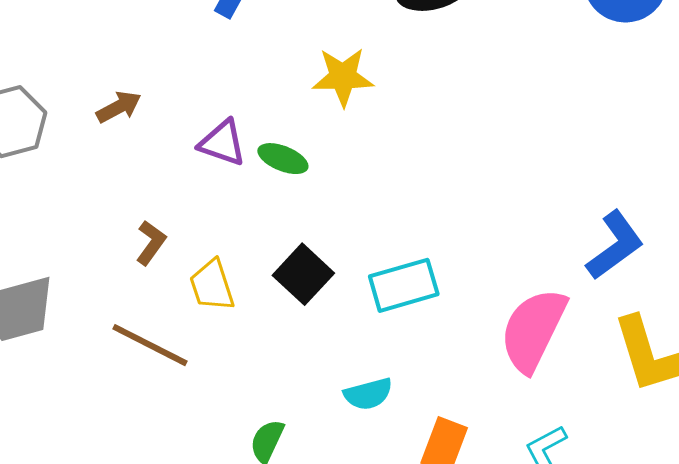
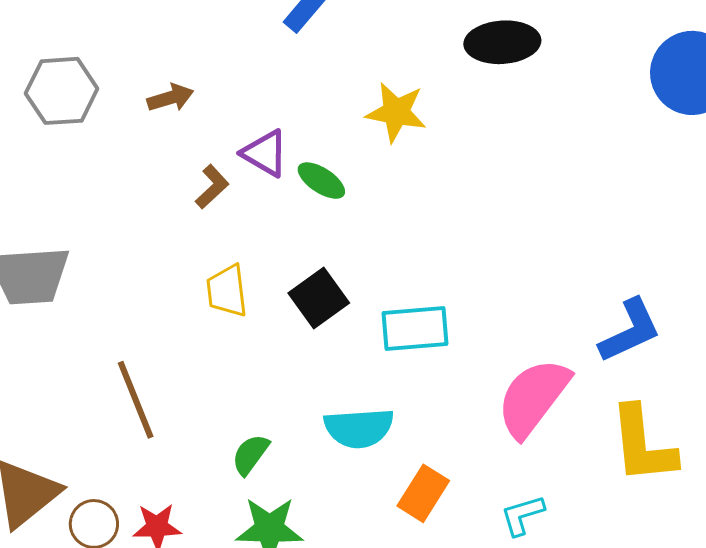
brown L-shape: (151, 243) -> (212, 187), moved
brown line: (150, 345) -> (136, 400), moved, turned 30
cyan semicircle: (368, 394) -> (359, 428), size x1.4

